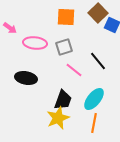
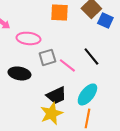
gray square: (64, 47) -> (47, 57), moved
black trapezoid: (63, 100) -> (56, 95), turned 45

